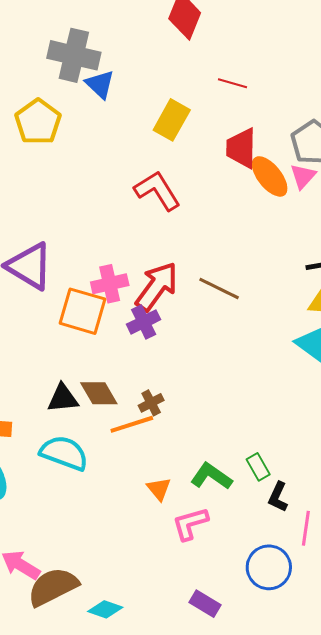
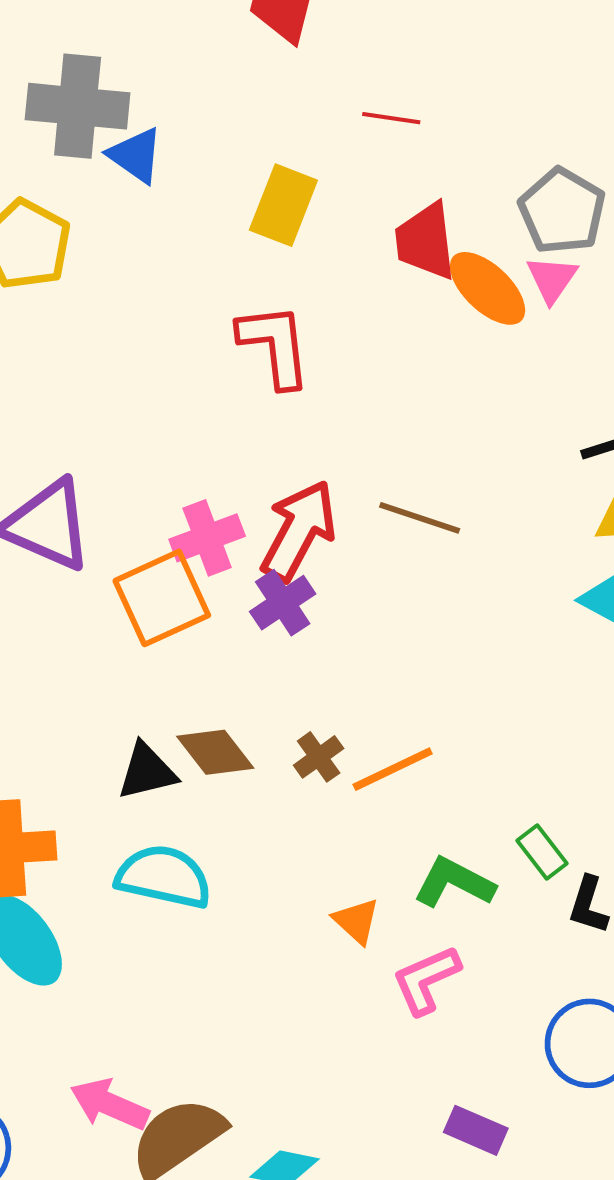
red L-shape: (157, 191) -> (275, 345), turned 33
orange square: (82, 311) -> (162, 598), turned -33
orange line: (132, 424) -> (393, 769), moved

